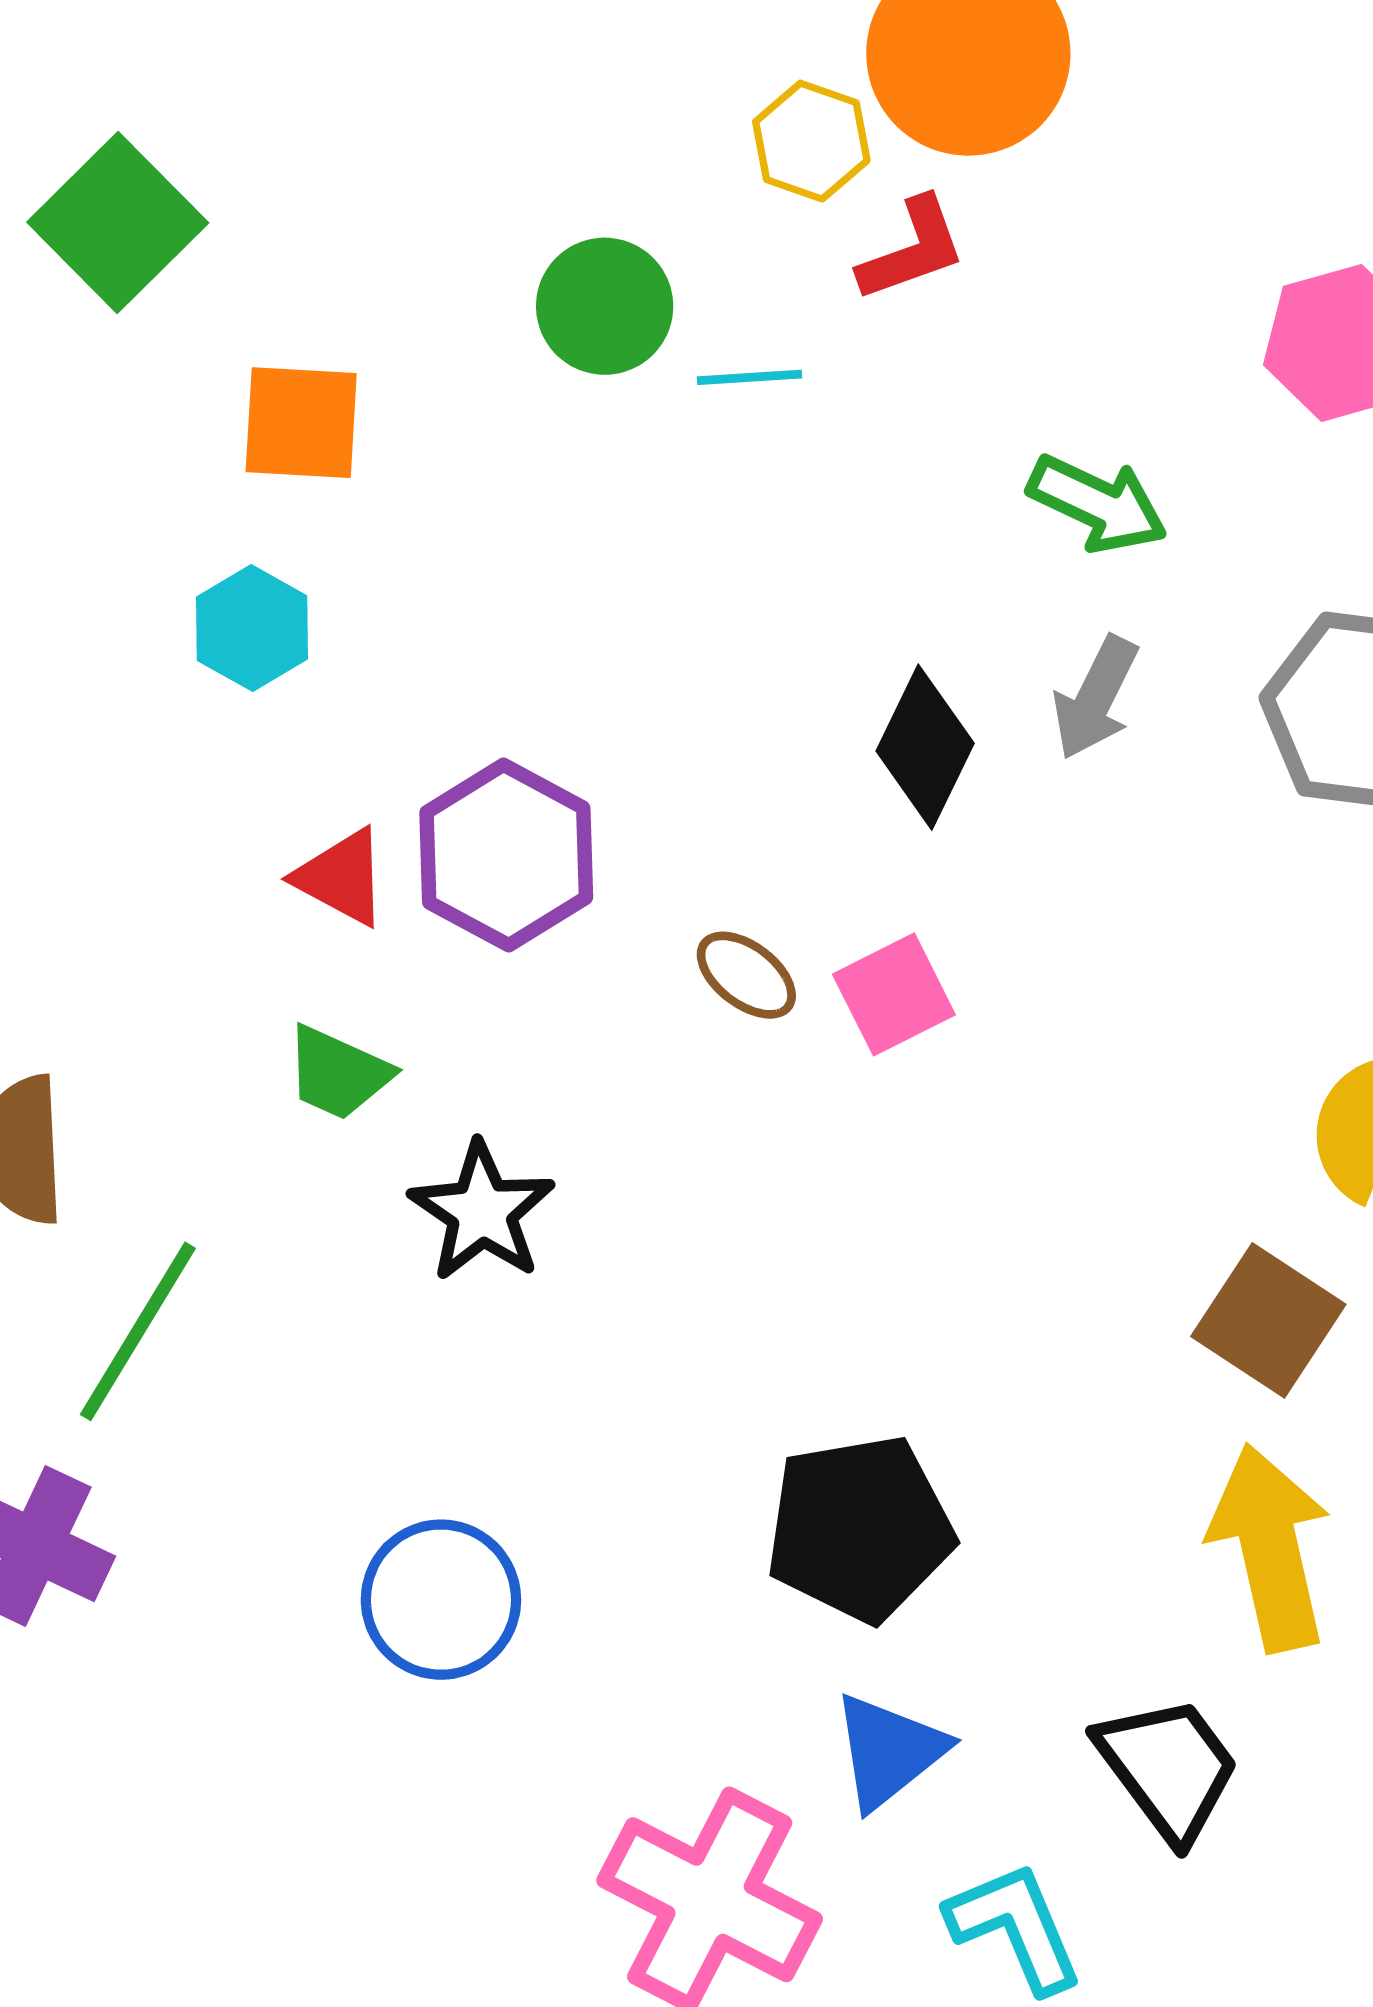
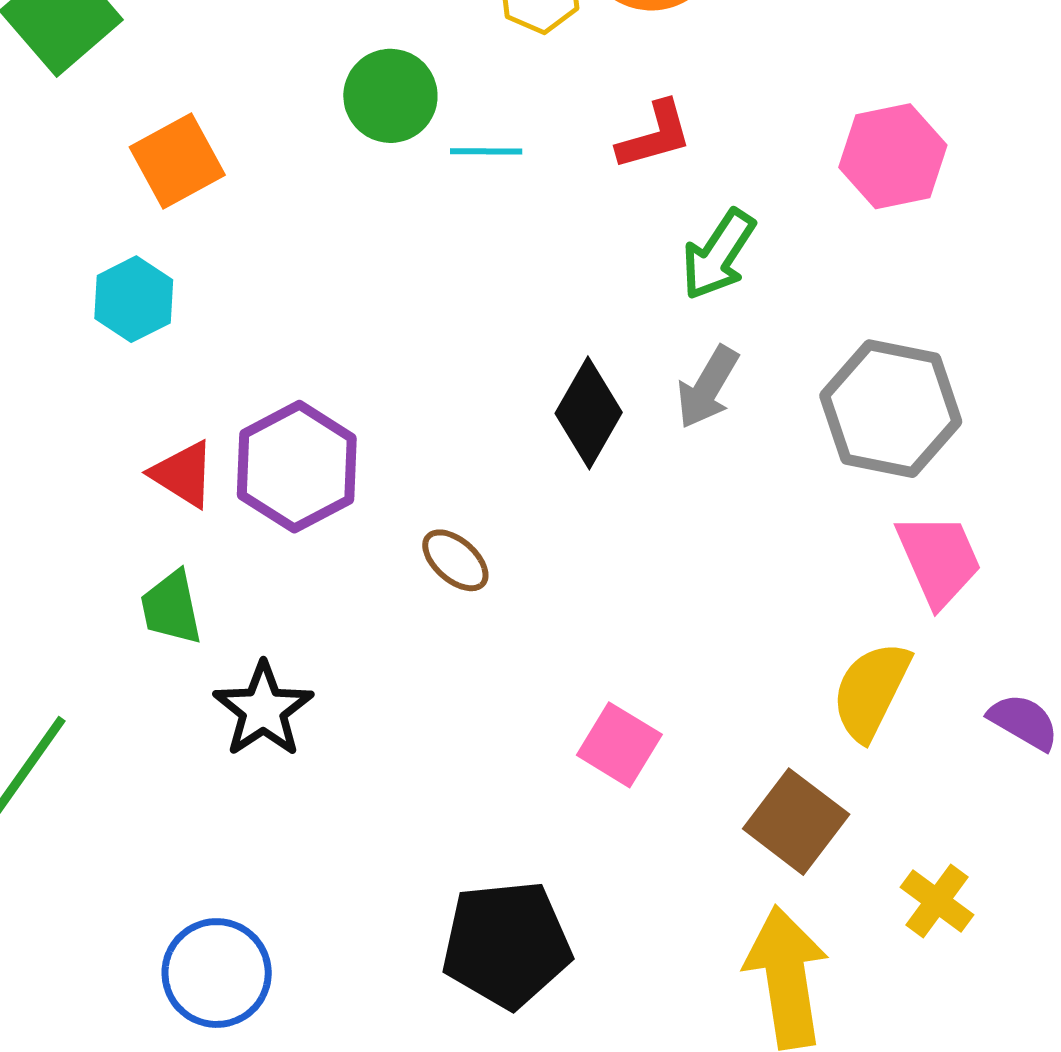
red L-shape: (912, 250) -> (655, 135), moved
orange square: (301, 423) -> (177, 161), turned -36
green arrow: (1098, 504) -> (718, 255), turned 94
pink square: (894, 994) -> (619, 745), moved, turned -36
green trapezoid: (338, 1073) -> (171, 608), turned 50

